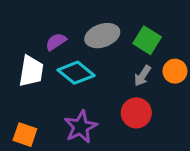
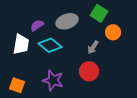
green square: (147, 40) -> (99, 13), moved
orange circle: (175, 71) -> (113, 32), moved
purple star: (81, 127) -> (53, 80), turned -30

